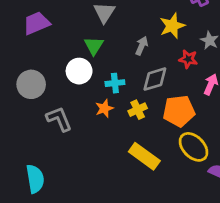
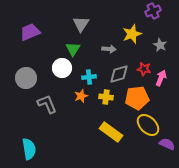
gray arrow: (142, 46) -> (109, 49), turned 72
red star: (188, 59) -> (144, 69), moved
yellow cross: (138, 110) -> (106, 97), turned 32

